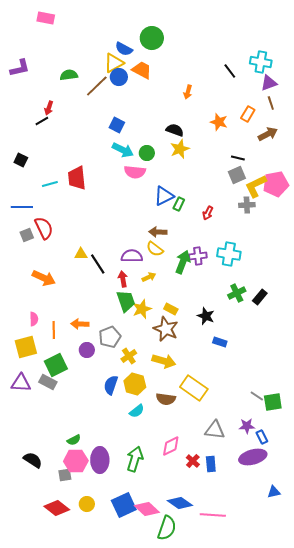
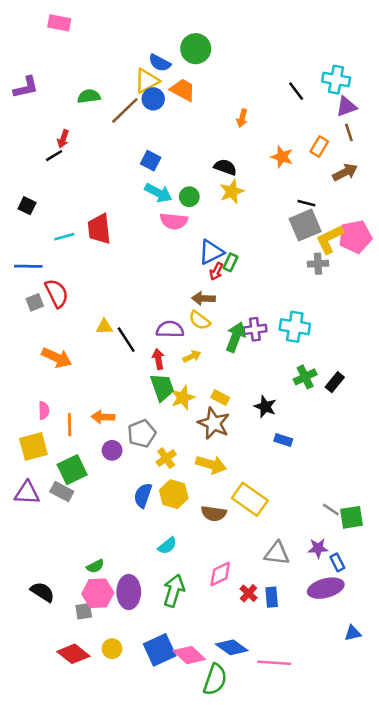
gray square: (237, 175) -> (305, 225), size x1.4
red arrow: (208, 213) -> (216, 271), moved
cyan semicircle: (137, 411) -> (167, 546), moved

